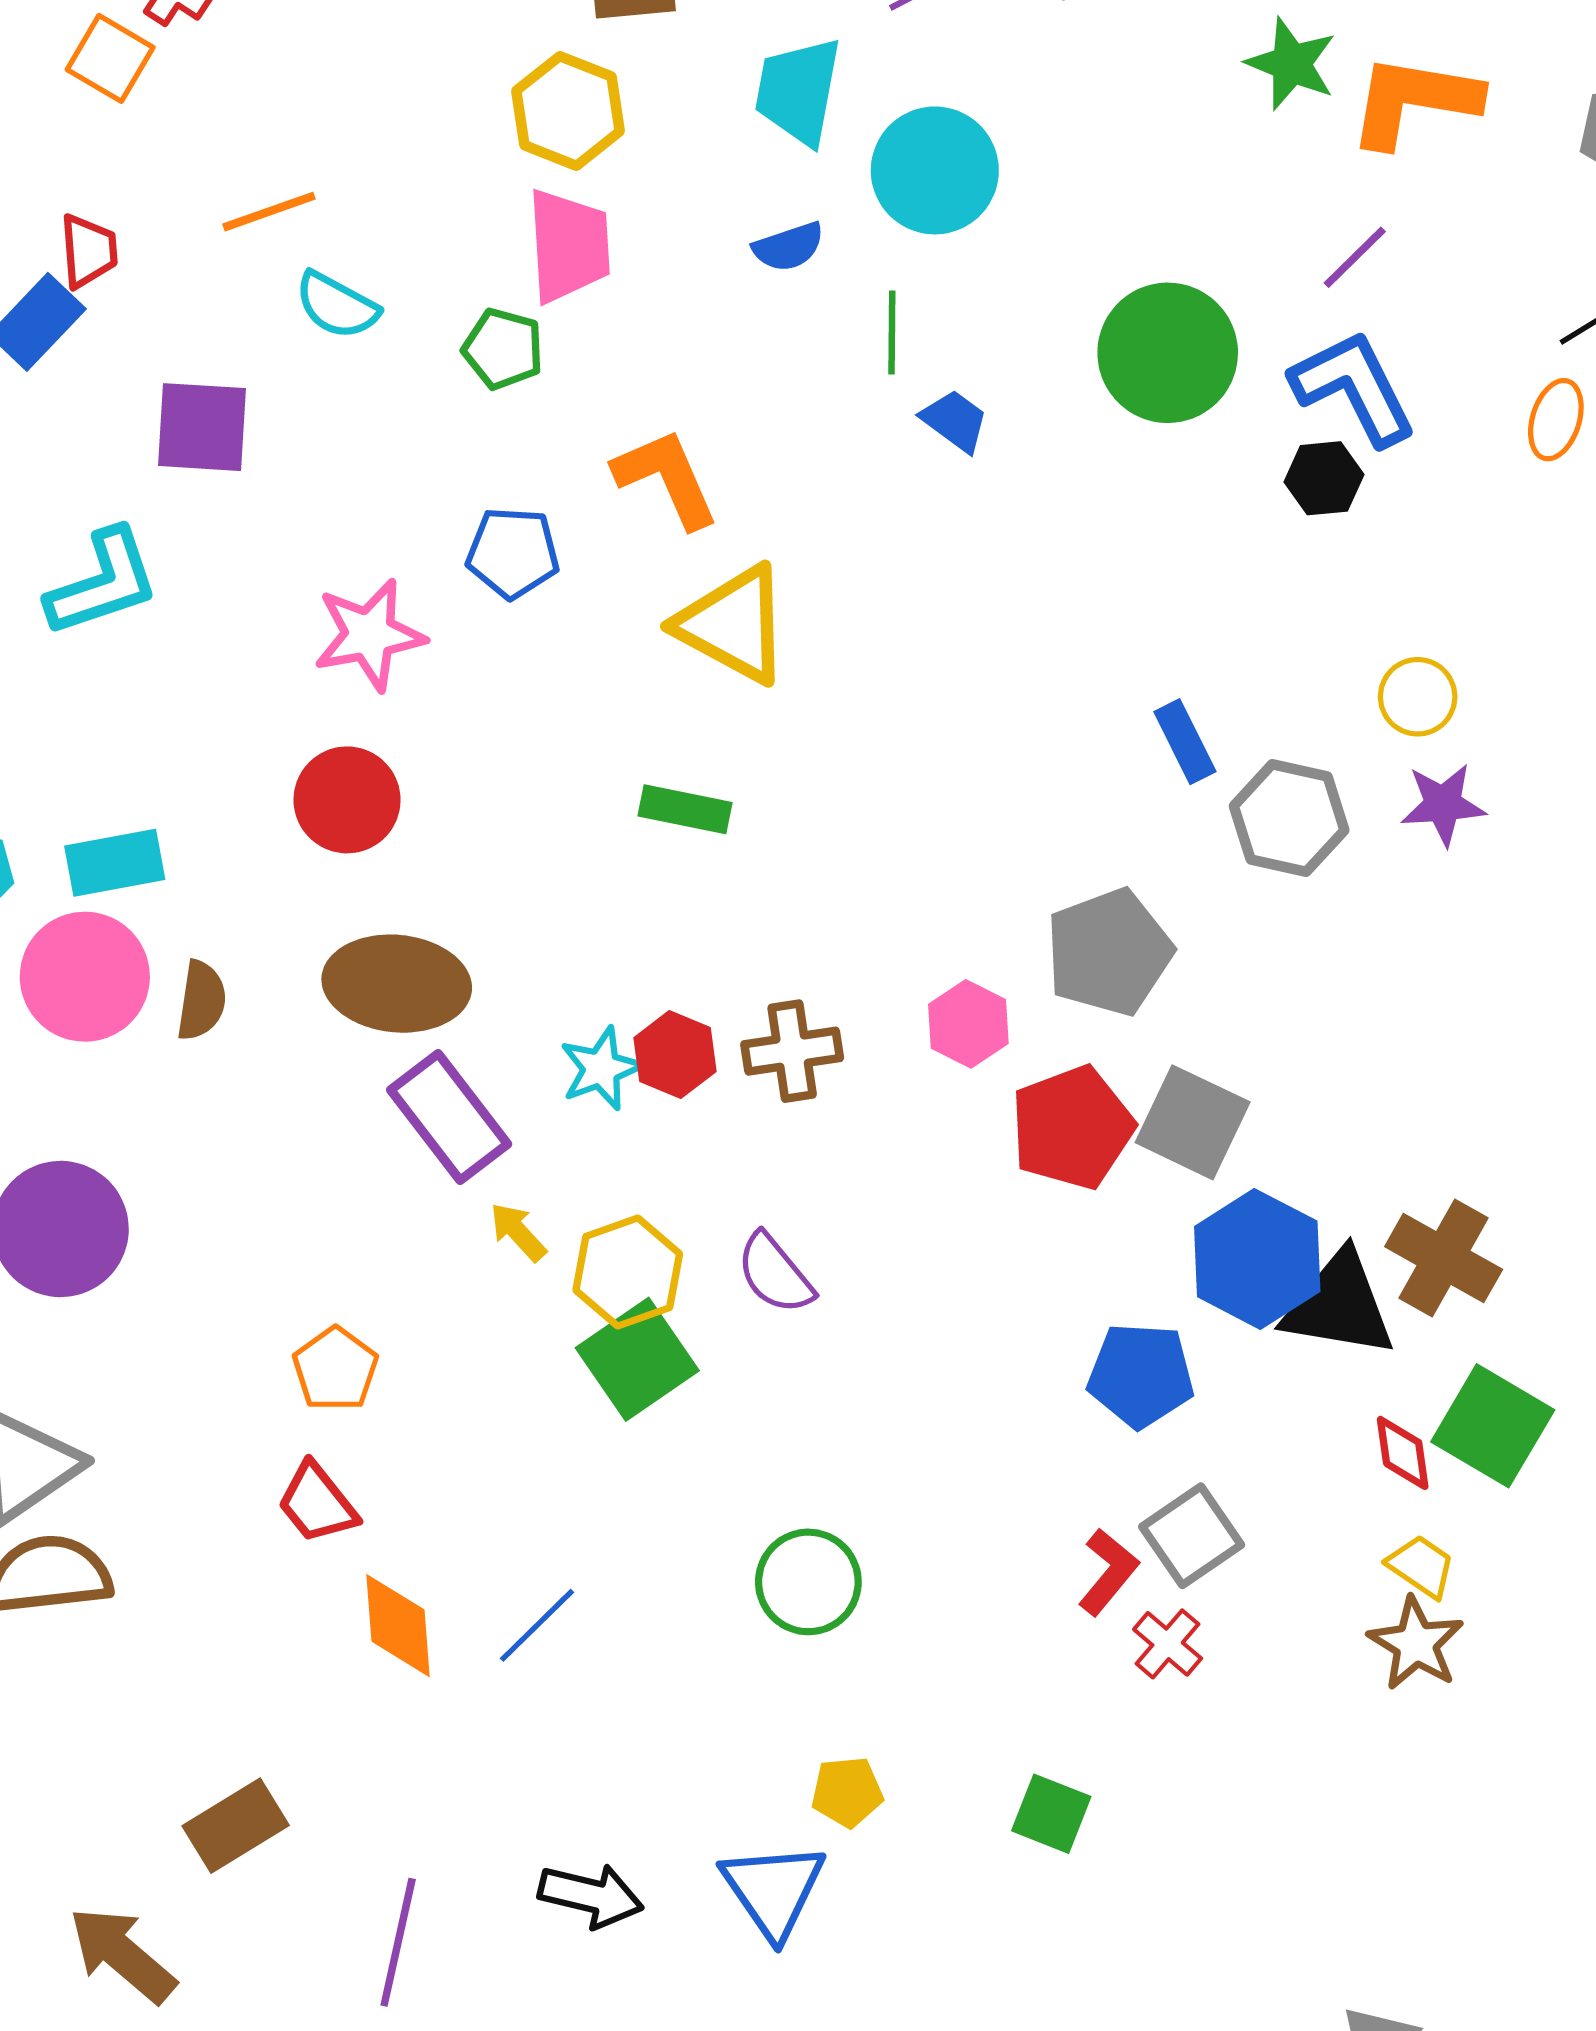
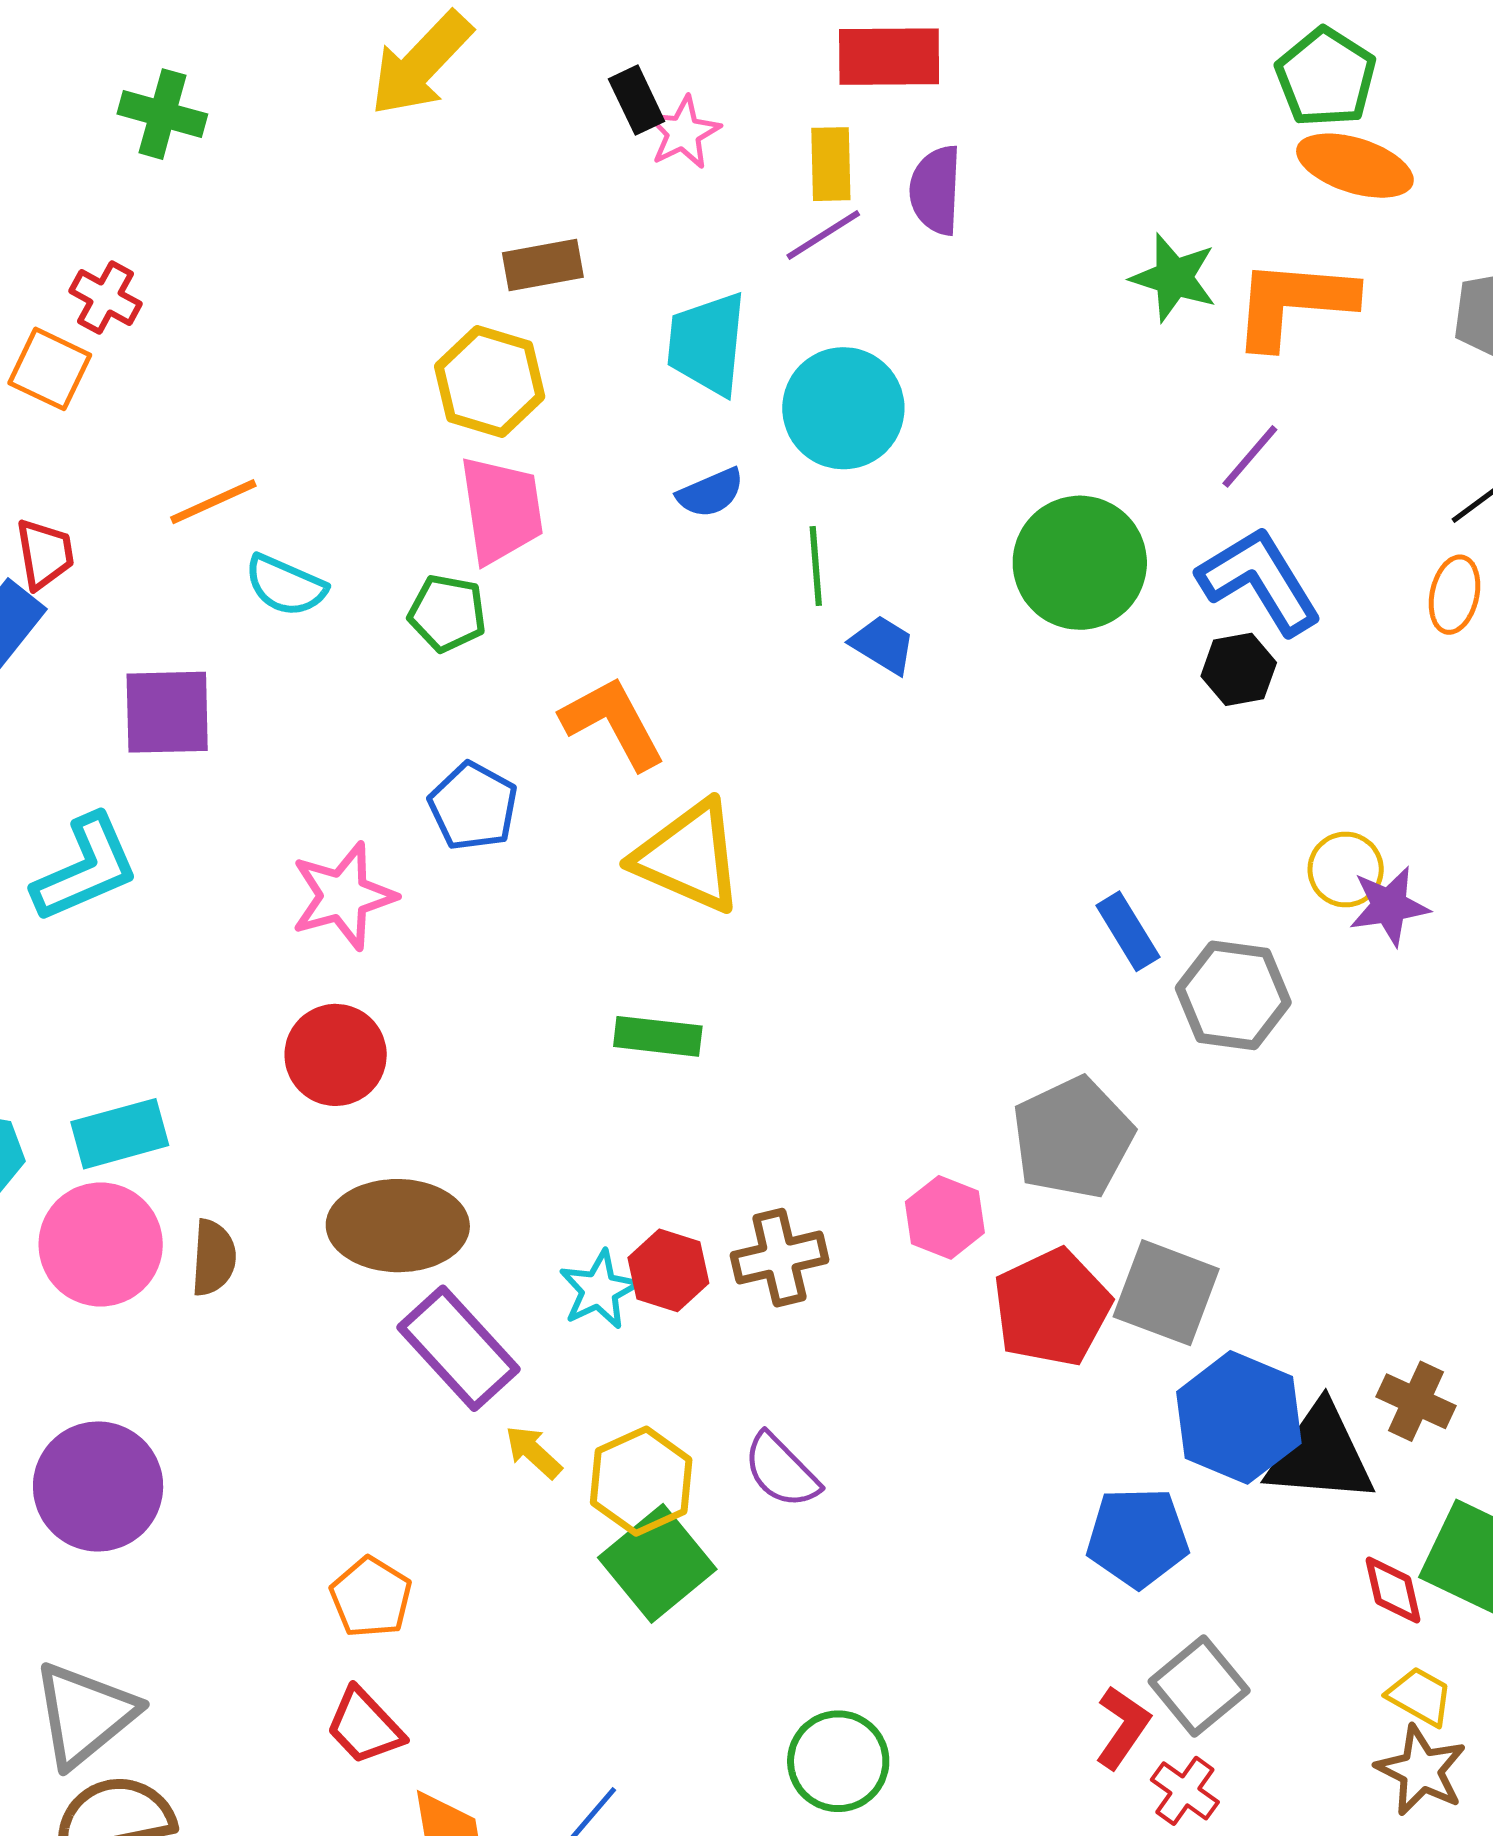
blue pentagon: (513, 553) -> (473, 806), turned 30
purple star: (1443, 804) -> (1389, 906), moved
brown cross: (1444, 1258) -> (1416, 1401), size x0.7

